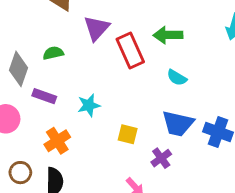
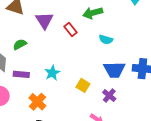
red rectangle: (130, 50) -> (70, 30), size x0.6
yellow square: (128, 134) -> (83, 85), turned 32

